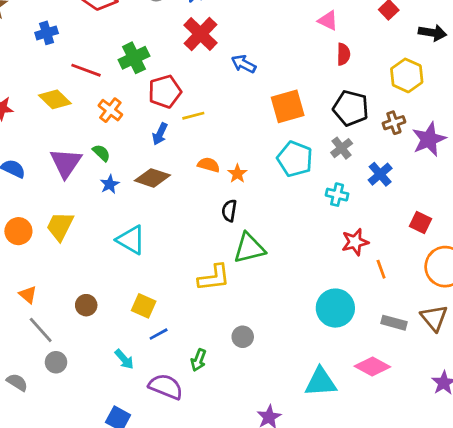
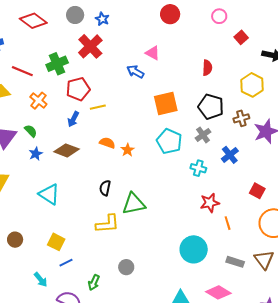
pink triangle: (328, 21) -> (153, 53), moved
red cross: (200, 34) -> (90, 46), moved
black semicircle: (229, 211) -> (105, 188), moved

